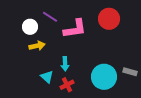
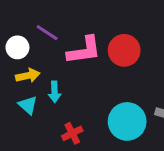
red circle: (109, 19) -> (124, 50), moved
cyan arrow: (65, 64) -> (55, 92), moved
cyan triangle: (47, 77) -> (28, 105), moved

